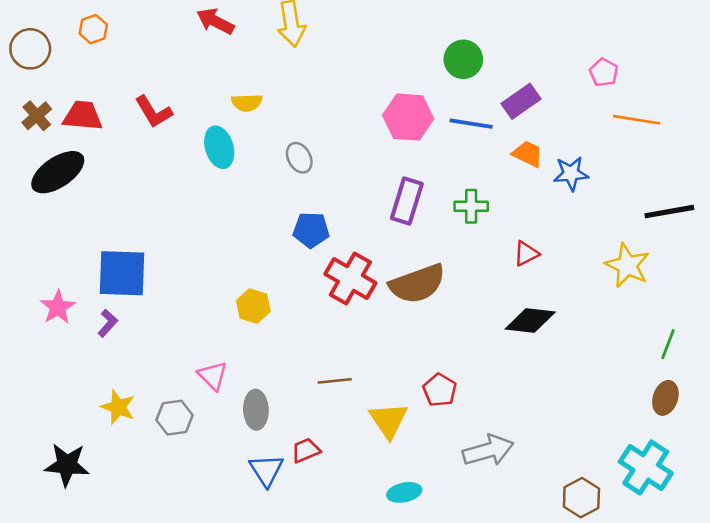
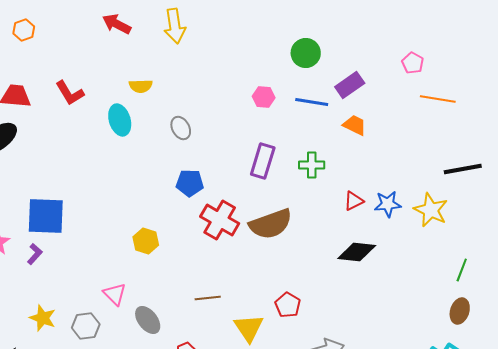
pink hexagon: (408, 117) -> (264, 97), size x0.6
blue star: (571, 173) -> (388, 204), moved
gray ellipse: (256, 410) -> (148, 320), turned -36

